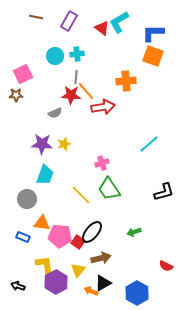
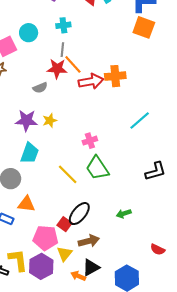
cyan circle: (55, 56) -> (29, 33), moved
orange cross: (126, 81) -> (115, 76), moved
pink pentagon: (60, 236) -> (45, 238), moved
yellow L-shape: (45, 266) -> (18, 260), moved

